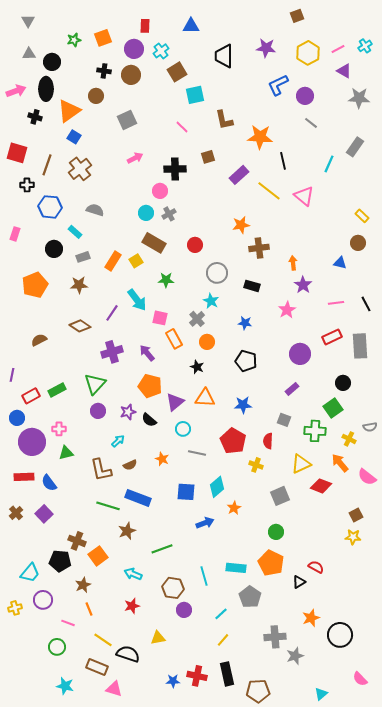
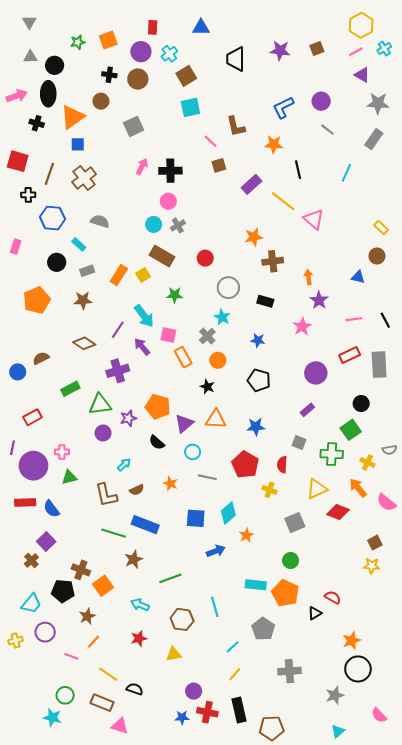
brown square: (297, 16) -> (317, 48), moved
yellow hexagon: (308, 53) -> (361, 25), moved
blue L-shape: (278, 85) -> (283, 107), moved
cyan square: (195, 95) -> (190, 107), moved
pink line: (182, 127) -> (210, 141), moved
blue square: (74, 137) -> (78, 144), turned -32
orange star: (260, 137) -> (274, 144), size x0.7
gray rectangle: (355, 147) -> (374, 139), moved
pink arrow: (135, 158) -> (142, 166), turned -35
black cross: (175, 169) -> (170, 171), moved
pink triangle: (304, 196) -> (314, 219), moved
purple arrow: (147, 353) -> (142, 347), moved
purple line: (12, 375) -> (12, 448), moved
green triangle: (95, 384) -> (100, 405), turned 40
green rectangle: (57, 390) -> (70, 389), moved
purple star: (128, 412) -> (128, 418), moved
blue circle: (17, 418) -> (18, 372), moved
brown cross: (16, 513) -> (31, 560), moved
cyan rectangle: (236, 568) -> (256, 585), moved
orange line: (89, 609) -> (94, 642), turned 64
purple circle: (184, 610) -> (194, 691), moved
orange star: (311, 618) -> (352, 641), moved
yellow triangle: (158, 638) -> (174, 654), moved
green circle: (57, 647) -> (65, 695), moved
black semicircle: (128, 654) -> (135, 689), size x0.7
gray star: (295, 656) -> (335, 695), moved
cyan star: (65, 686) -> (52, 717), moved

